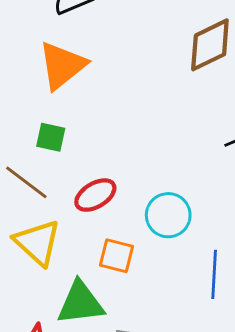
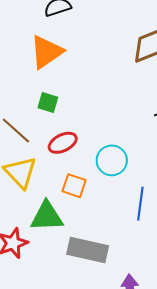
green square: (51, 137) -> (48, 102), moved

